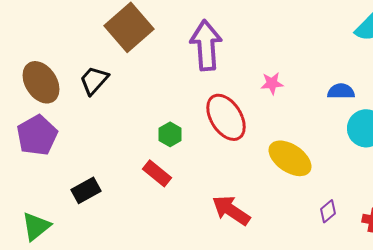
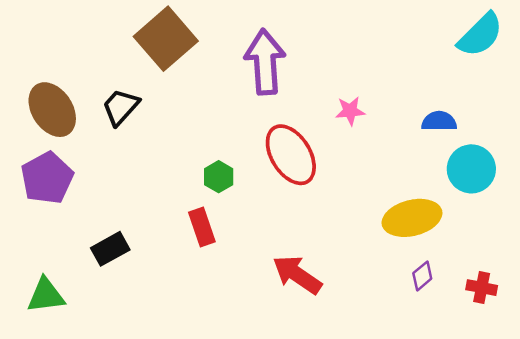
yellow ellipse: (290, 158) -> (412, 218), moved, turned -48
red rectangle: (157, 173) -> (202, 227), turned 32
green triangle: (36, 226) -> (46, 295), turned 32

